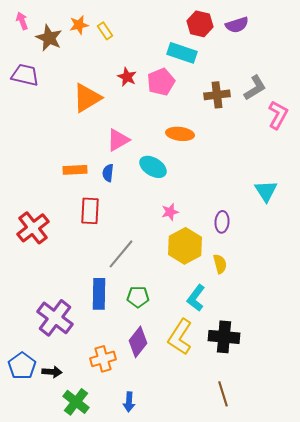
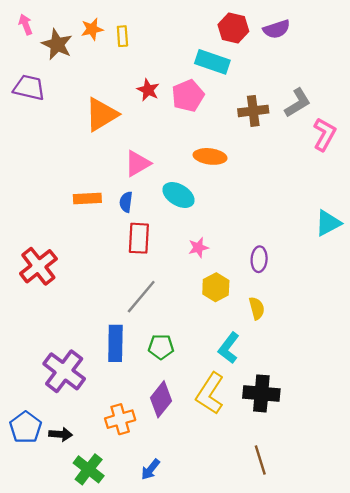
yellow rectangle: (105, 31) -> (122, 36), turned 30
cyan triangle: (266, 191) -> (328, 223), moved, turned 35
red rectangle: (90, 211) -> (139, 238), moved
yellow hexagon: (185, 246) -> (216, 287), size x0.7
blue arrow: (129, 402) -> (150, 469), turned 36

